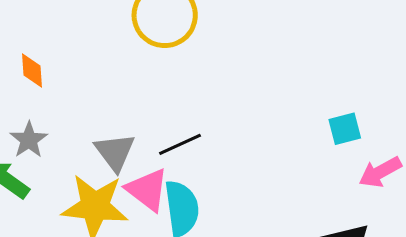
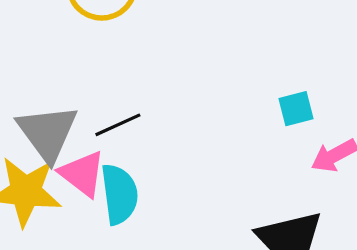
gray triangle: (115, 152) -> (47, 133), size x1.4

